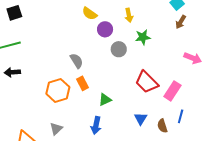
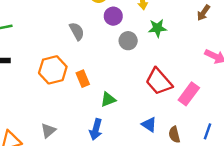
gray semicircle: (77, 61) -> (77, 31), moved
orange hexagon: (58, 90) -> (53, 70), moved
blue line: (181, 116) -> (208, 131), moved
blue triangle: (141, 119) -> (149, 125), turned -32

